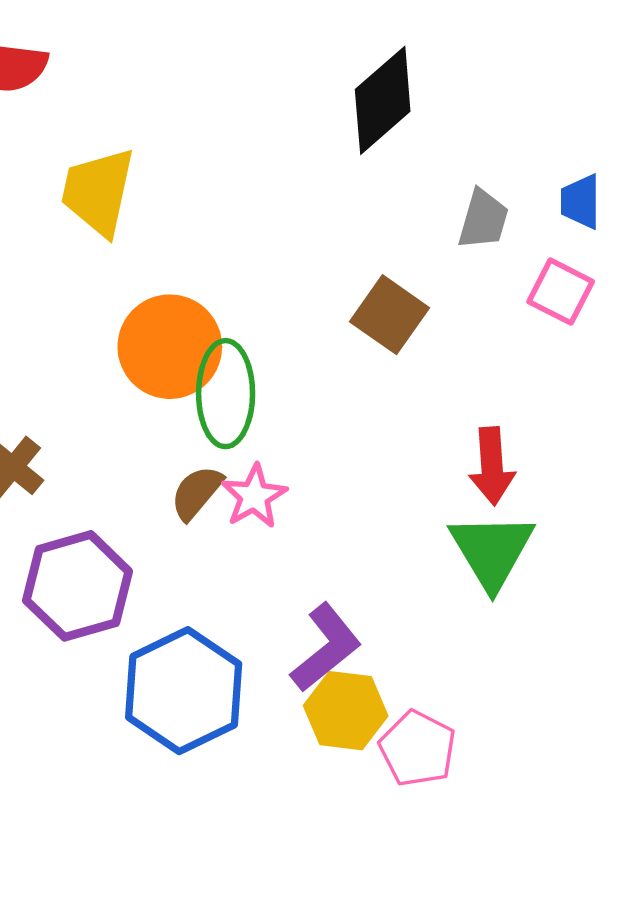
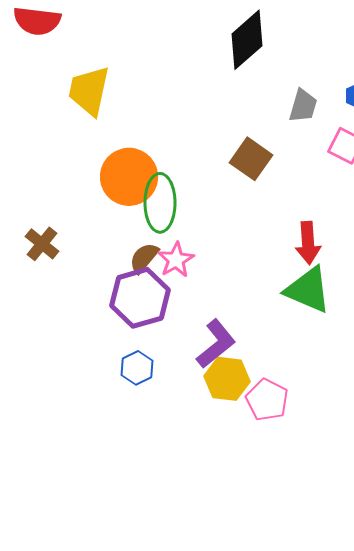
green triangle: (492, 551) -> (308, 290), turned -36
purple hexagon: (78, 586) -> (140, 298), moved
blue hexagon: (184, 691) -> (137, 368), size x0.5

